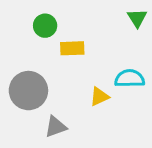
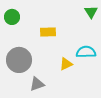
green circle: (45, 26) -> (12, 17), moved

